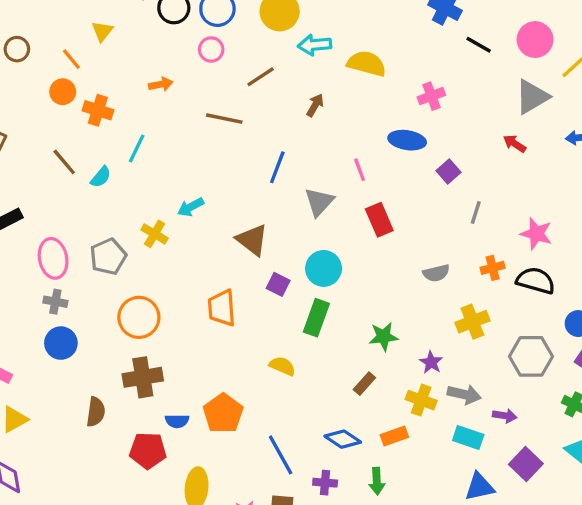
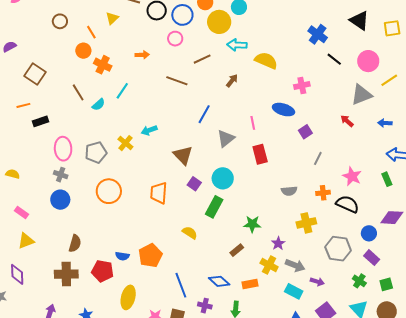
brown cross: (143, 377) -> (66, 274), moved

